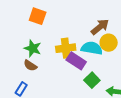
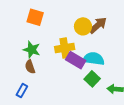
yellow circle: (109, 43) -> (83, 26), moved
cyan semicircle: (92, 48) -> (94, 59), moved
brown semicircle: (30, 65) -> (30, 67), turned 40

